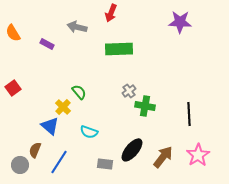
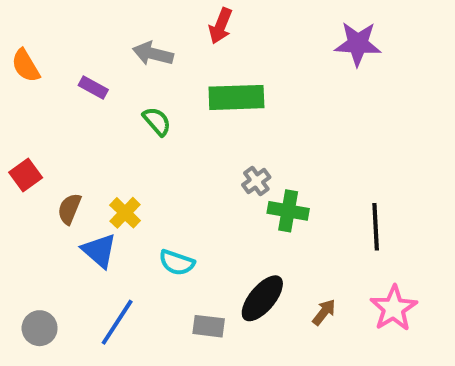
green semicircle: (79, 92) -> (157, 121), moved
brown semicircle: (35, 150) -> (69, 209), moved
brown arrow: (163, 157) -> (324, 312), size x0.6

